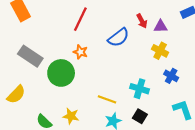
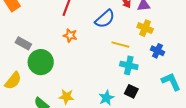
gray rectangle: (30, 56) -> (23, 43), size x0.7
green circle: (61, 73) -> (41, 62), moved
yellow line: (107, 99) -> (120, 45), moved

